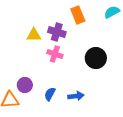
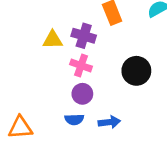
purple circle: (25, 85) -> (82, 94), moved
blue semicircle: (50, 94) -> (74, 119), turned -120

